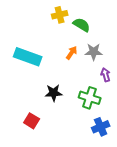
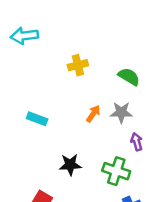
green semicircle: (82, 25) -> (129, 77), moved
cyan rectangle: (28, 57) -> (37, 119), size x0.6

